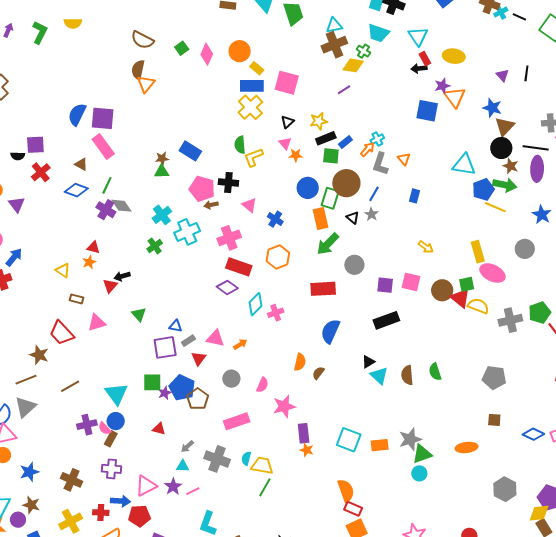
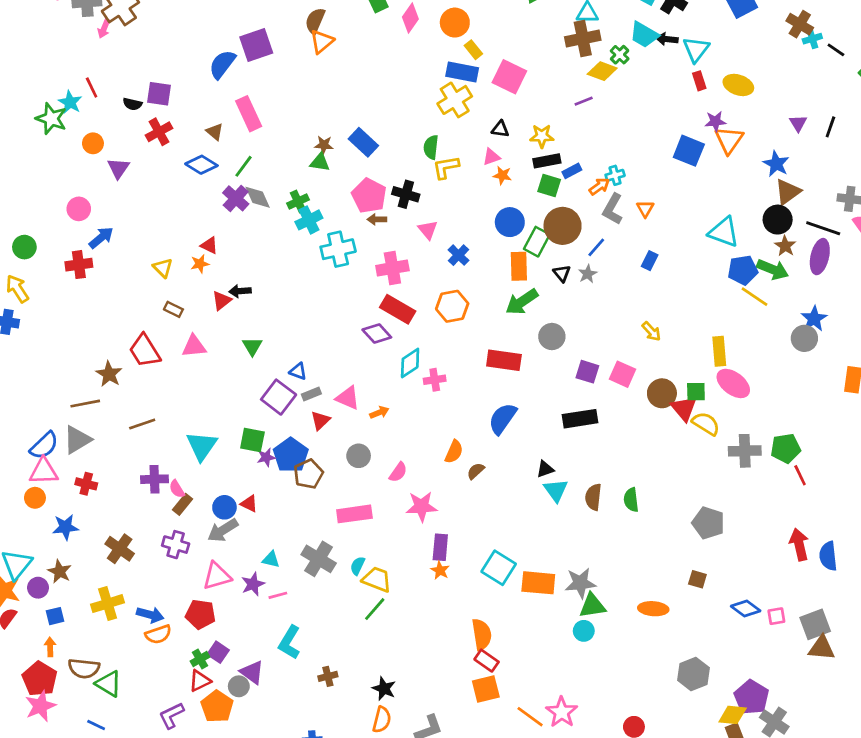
black arrow: (419, 68) -> (667, 39), moved
purple square: (103, 118) -> (256, 45), moved, turned -35
black triangle: (288, 122) -> (500, 129), turned 40
pink triangle: (285, 143) -> (491, 157), turned 40
green cross: (155, 246) -> (298, 201), moved
gray circle: (525, 249) -> (804, 338), moved
purple square: (165, 347) -> (279, 397), turned 35
blue circle: (116, 421) -> (224, 507), moved
orange rectangle: (380, 445) -> (538, 583), size x1.4
gray arrow: (187, 446) -> (223, 530), moved, size x1.6
blue arrow: (120, 501) -> (150, 615), moved
red cross: (101, 513) -> (86, 484), moved

